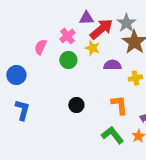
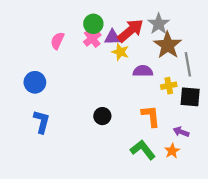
purple triangle: (86, 18) -> (112, 37), moved
pink semicircle: (40, 47) -> (57, 41), moved
green circle: (68, 60) -> (93, 24), moved

